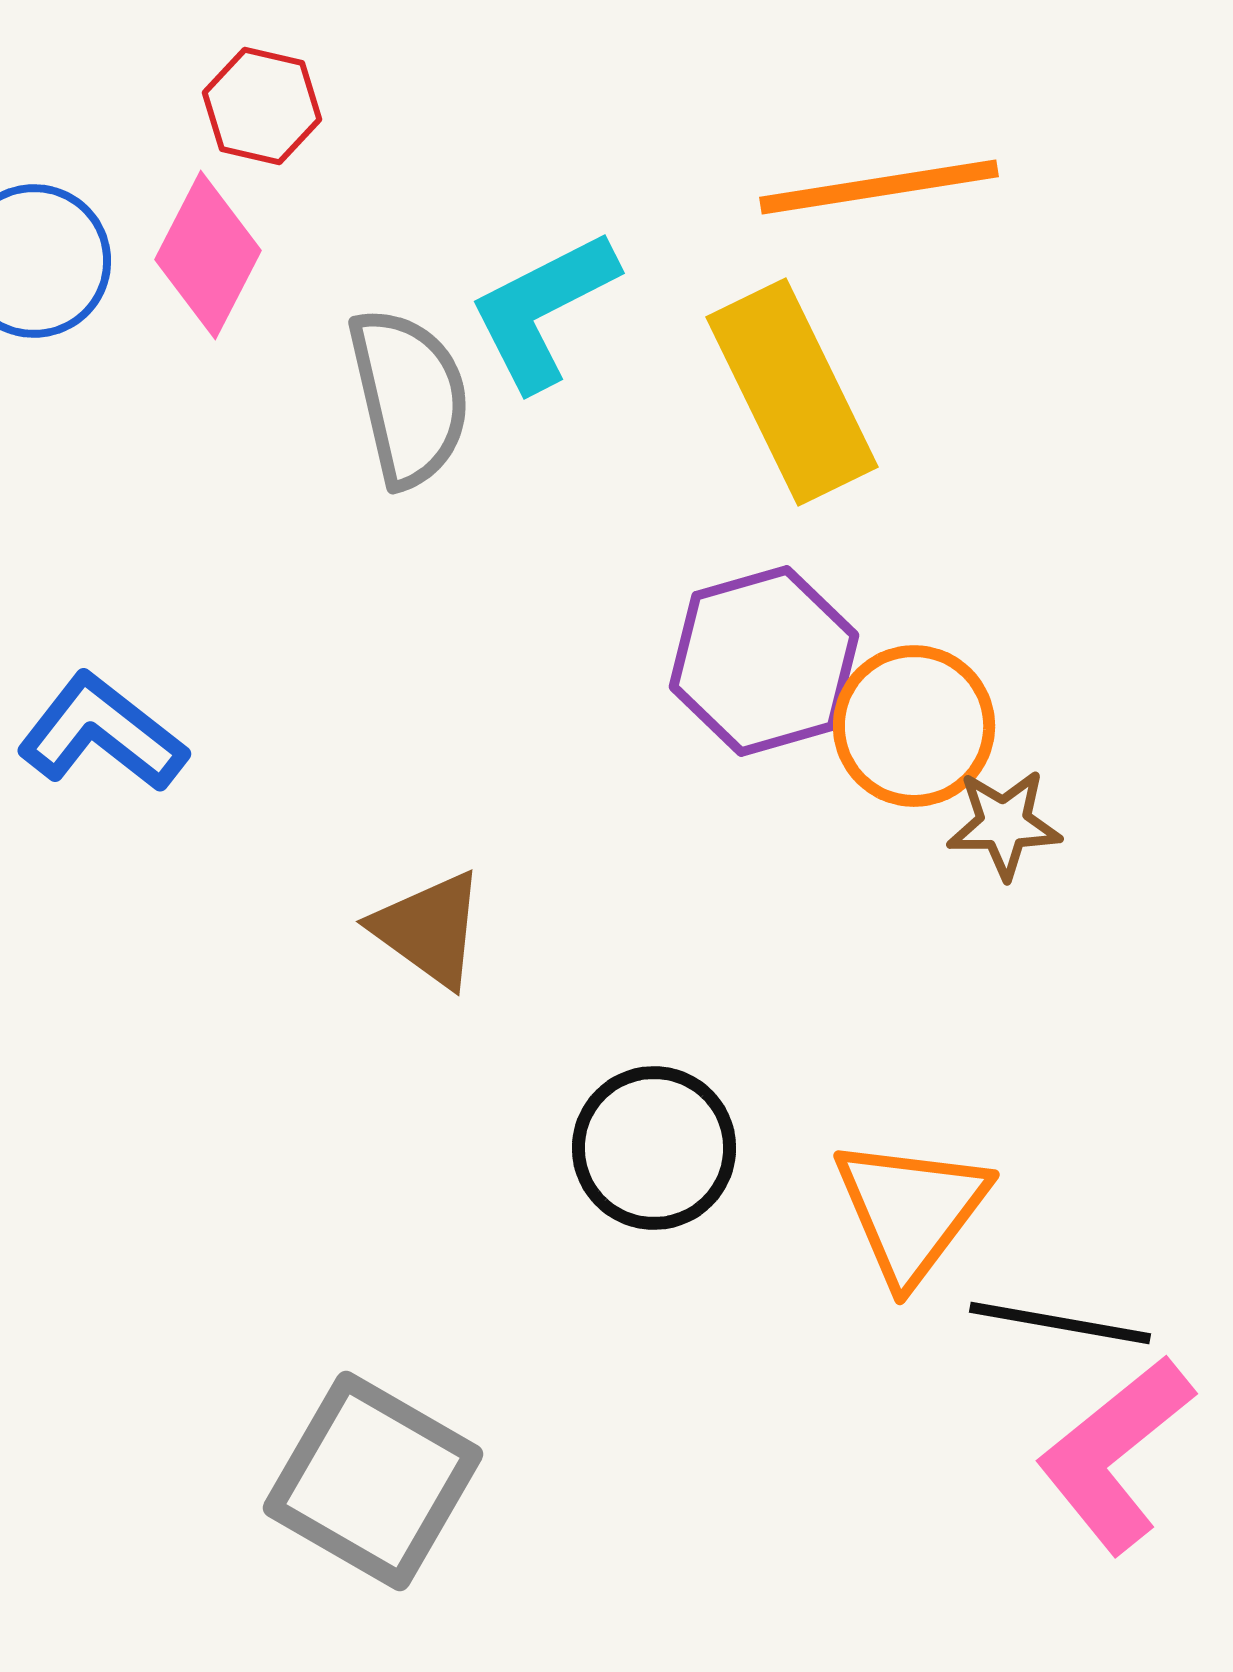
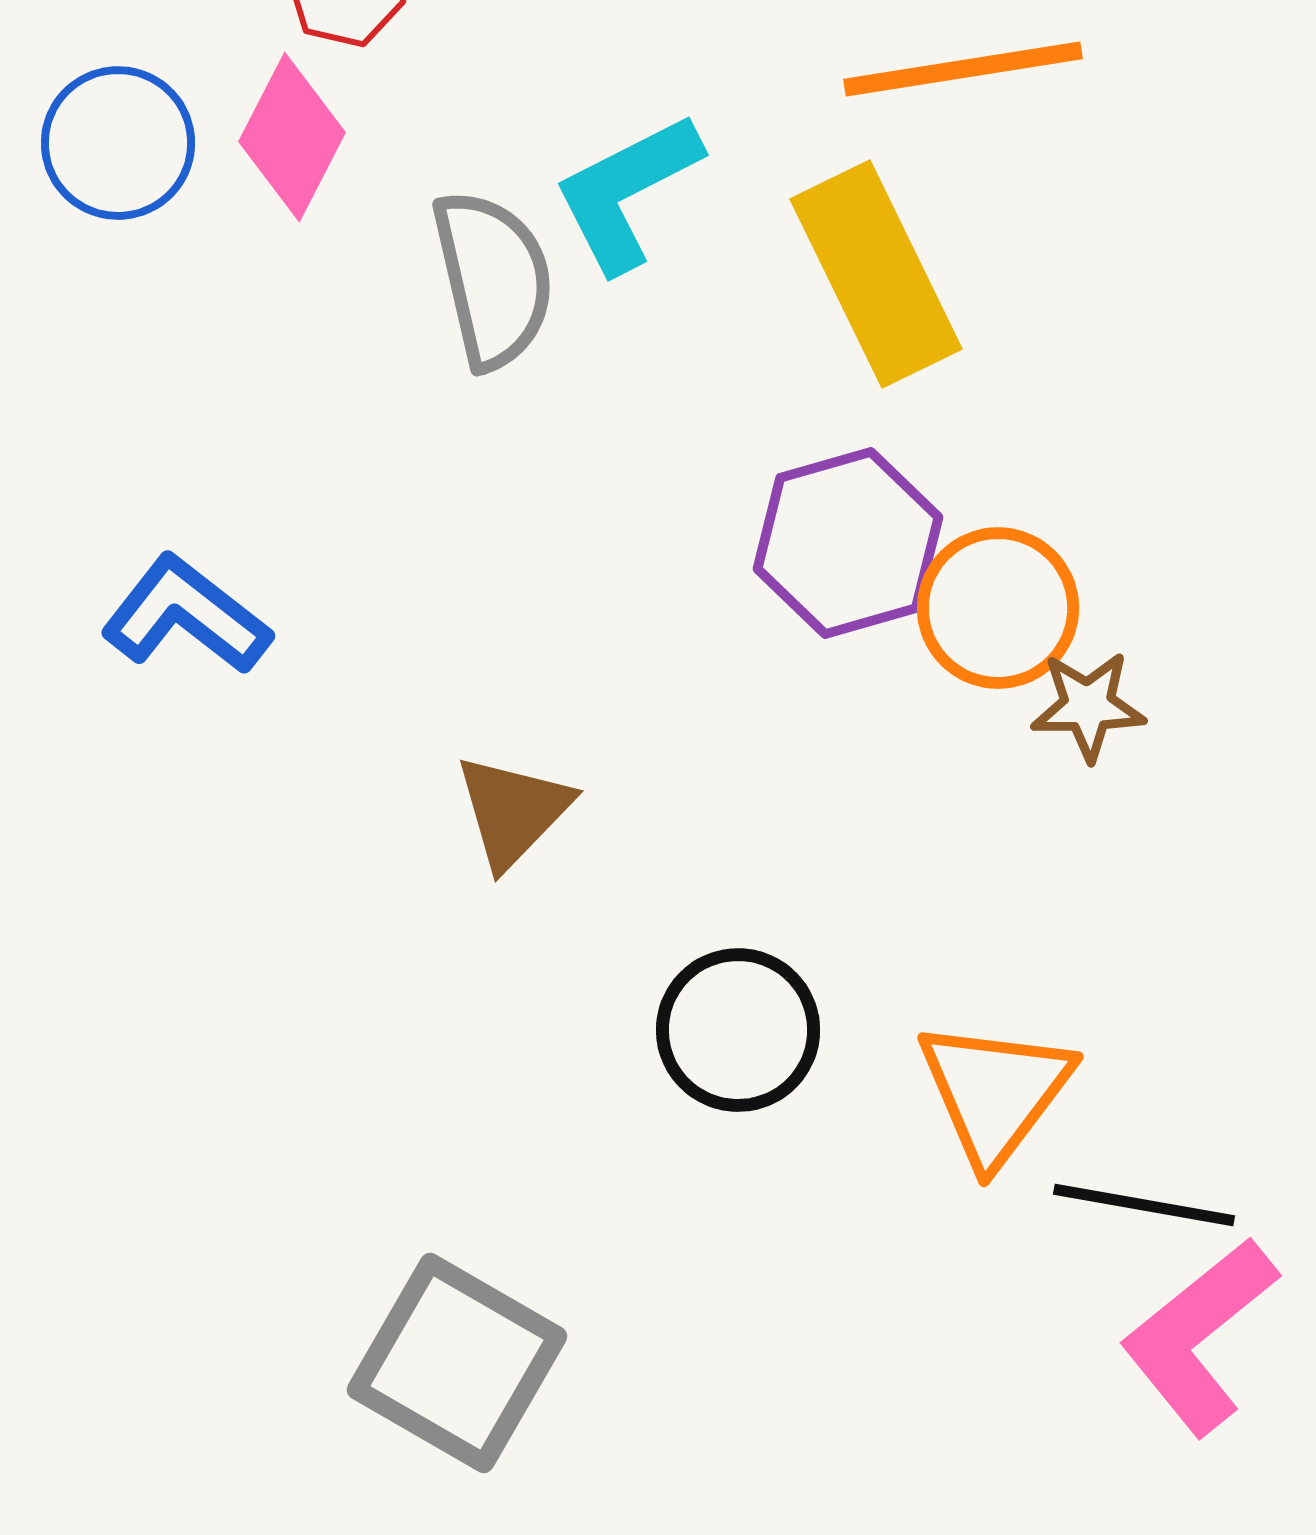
brown triangle: (429, 929) -> (513, 811), turned 38

